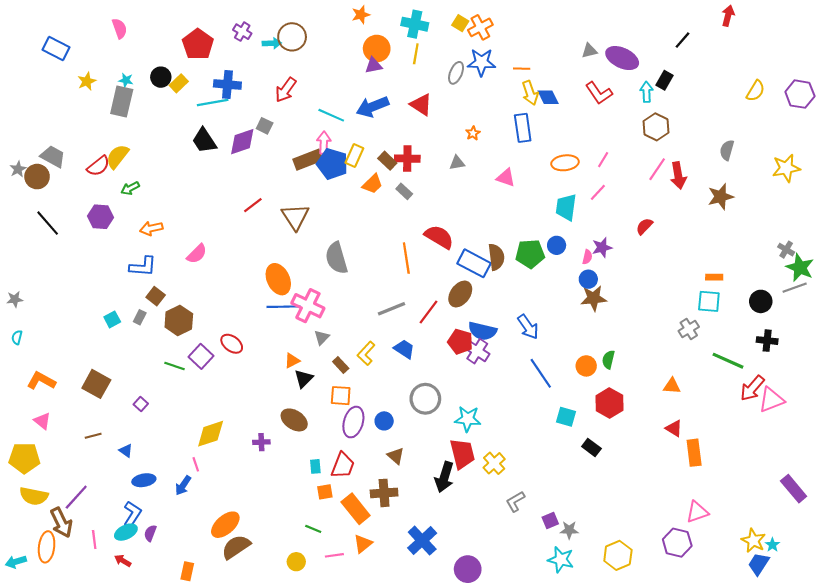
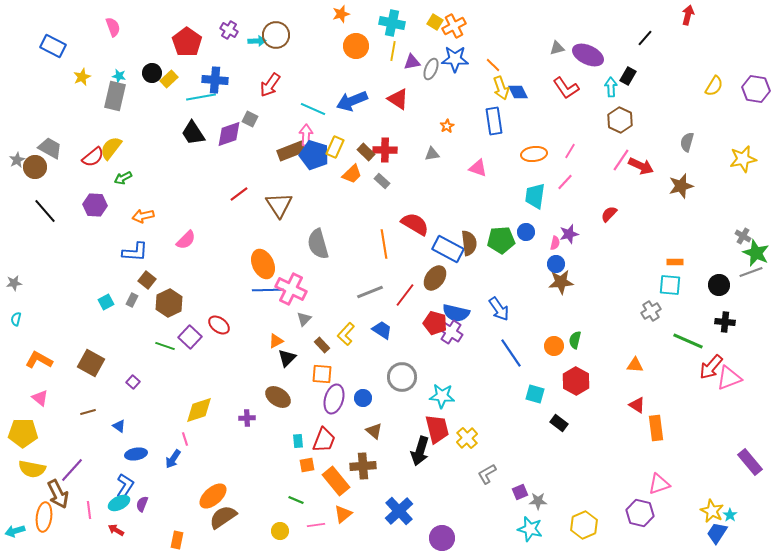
purple triangle: (373, 65) -> (412, 62), moved
orange line: (522, 69) -> (493, 65), turned 42
red arrow: (678, 175) -> (641, 166), turned -55

